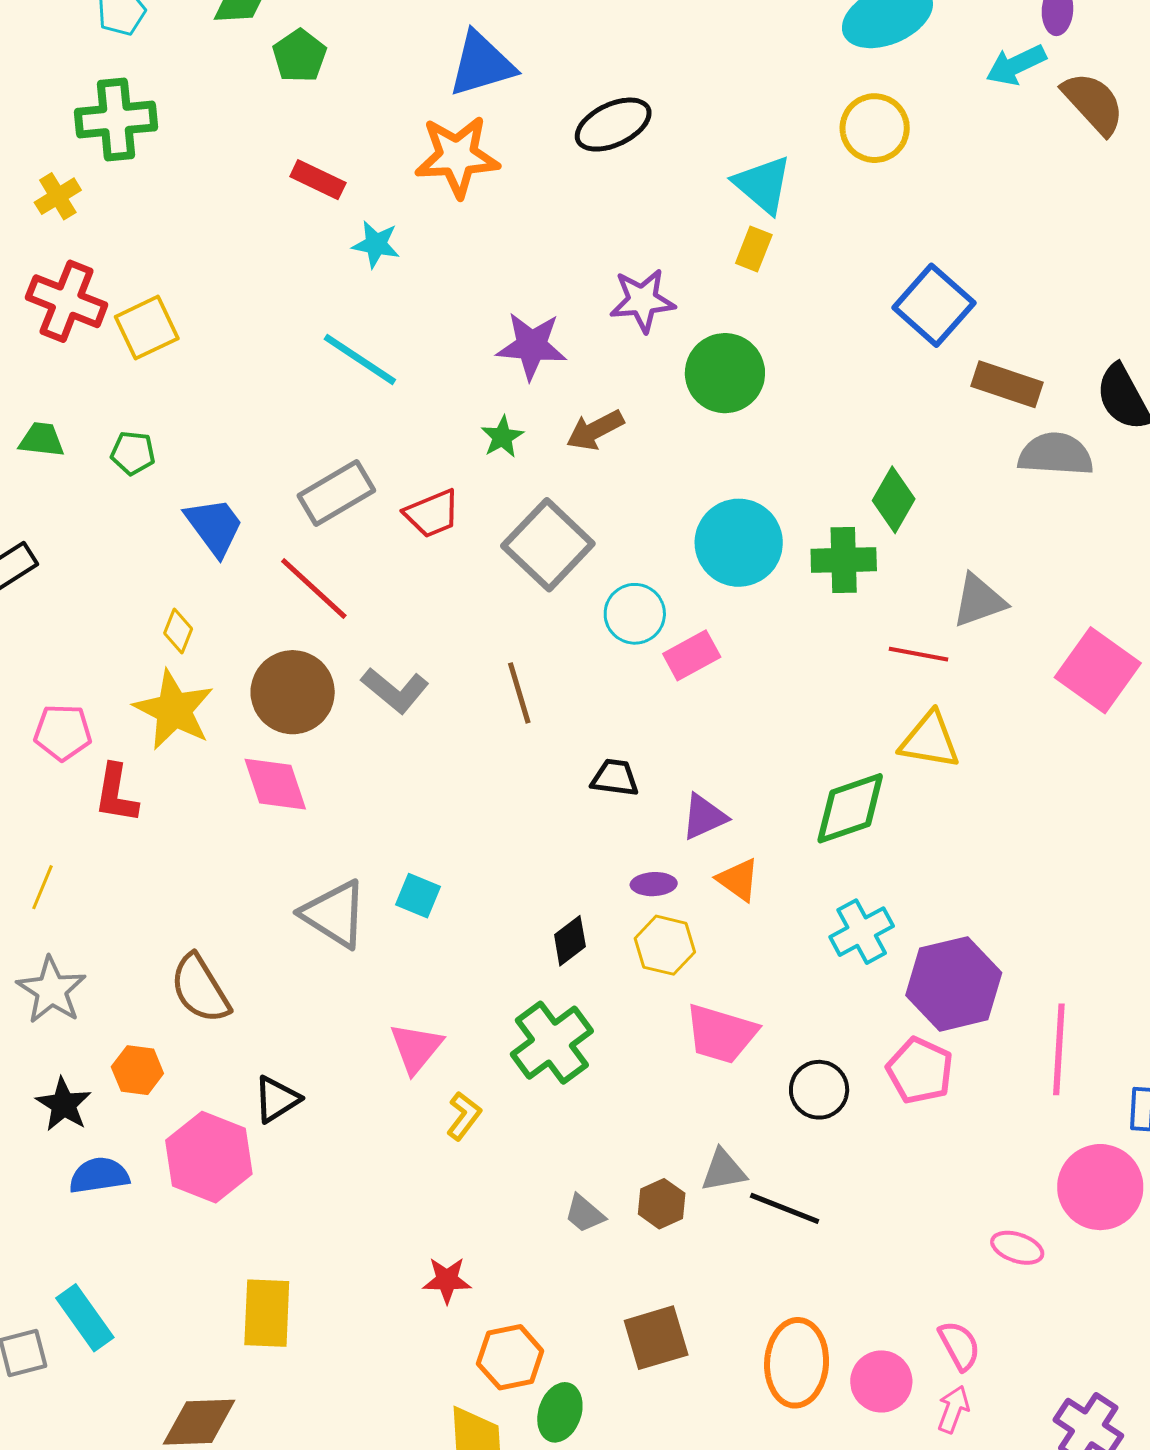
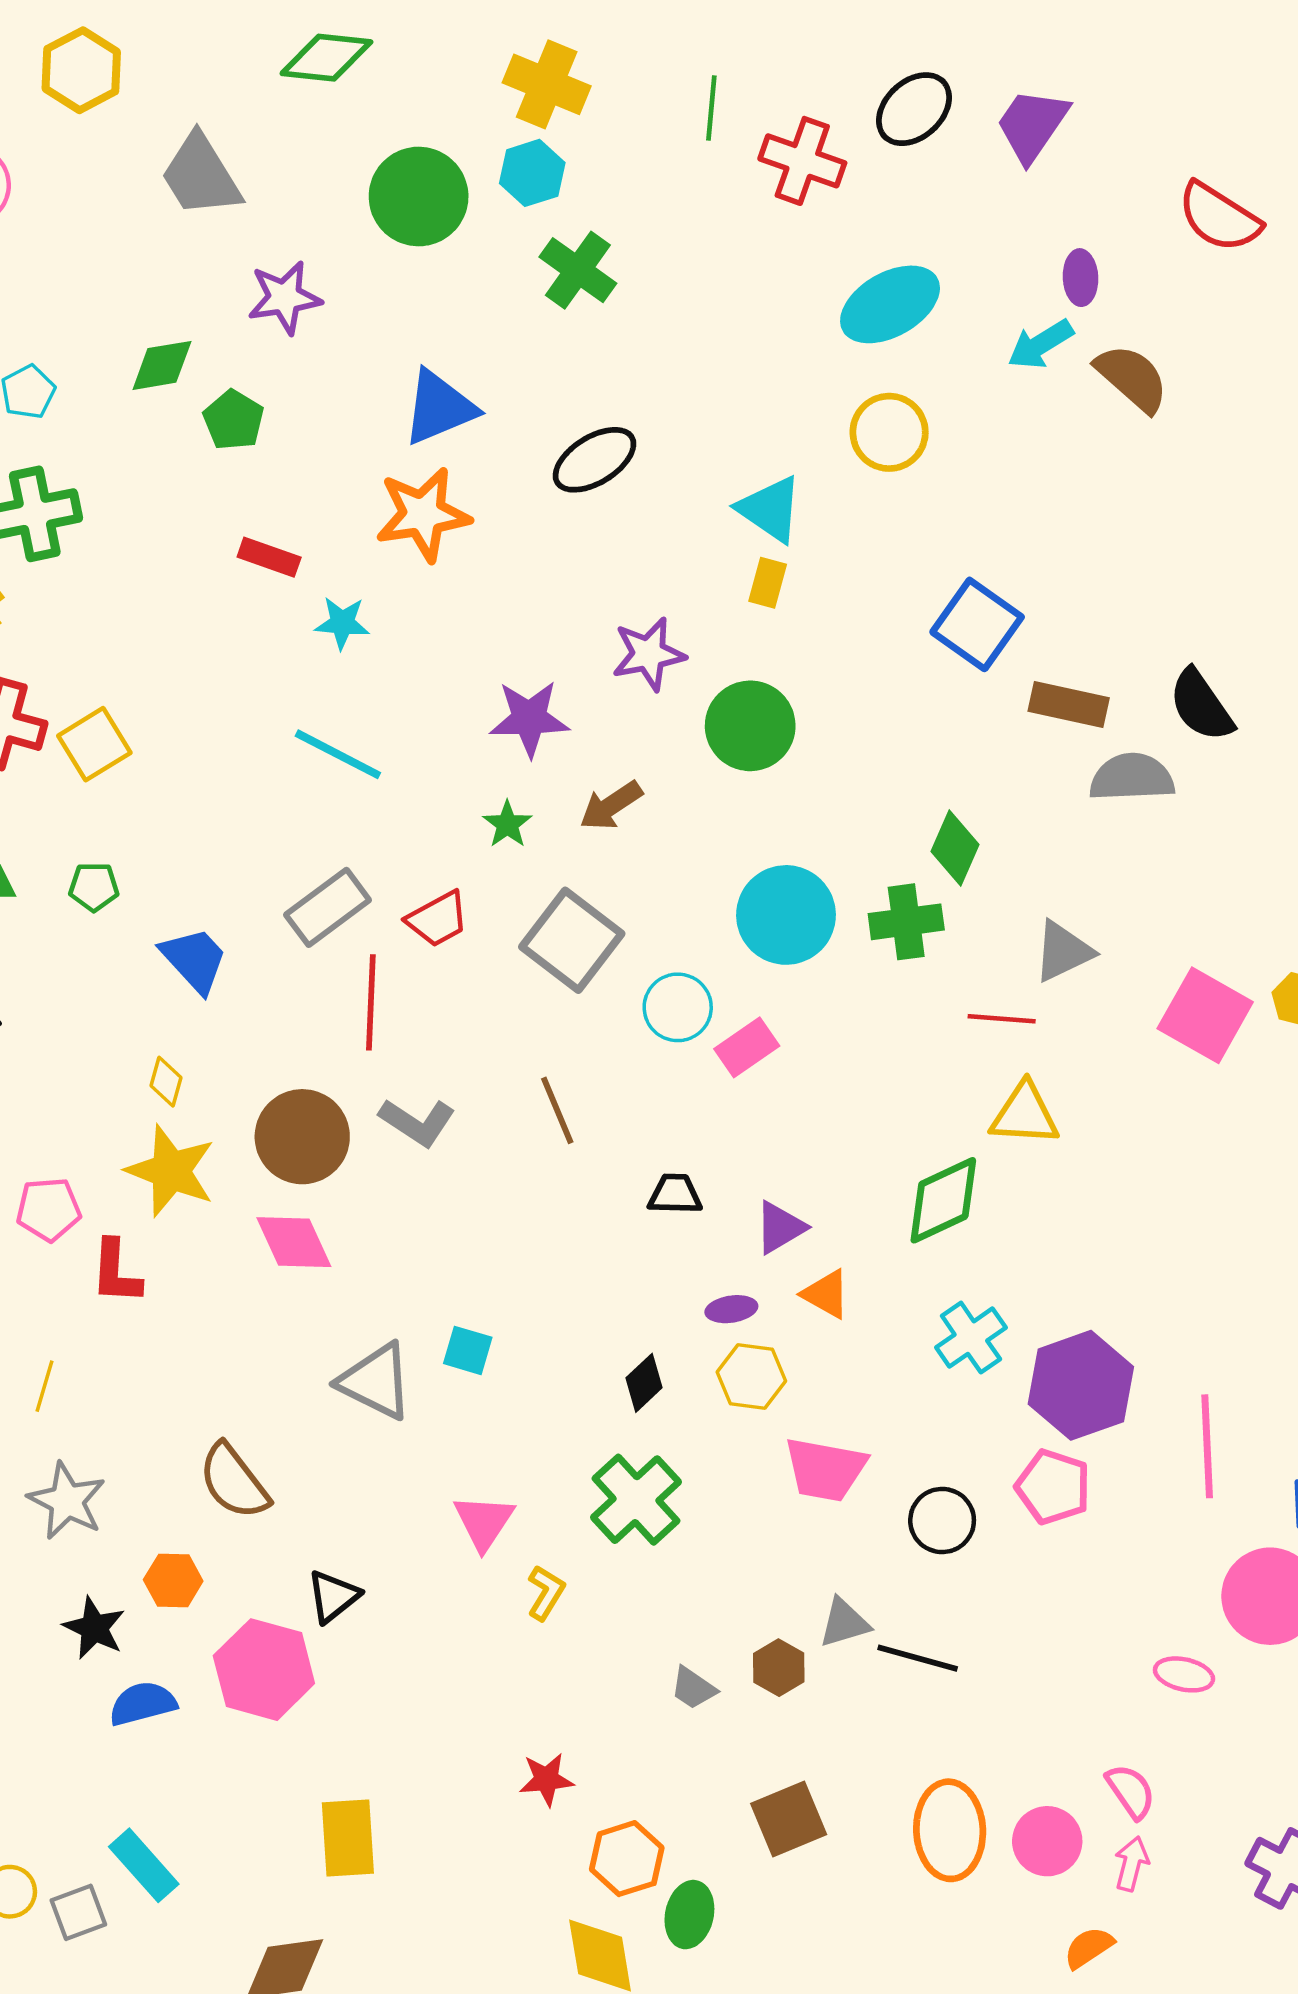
red line: (314, 589) -> (371, 1002), moved, turned 56

